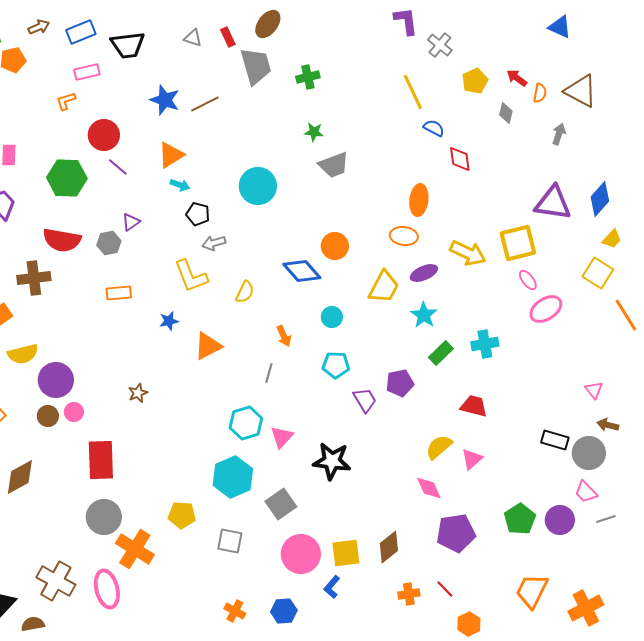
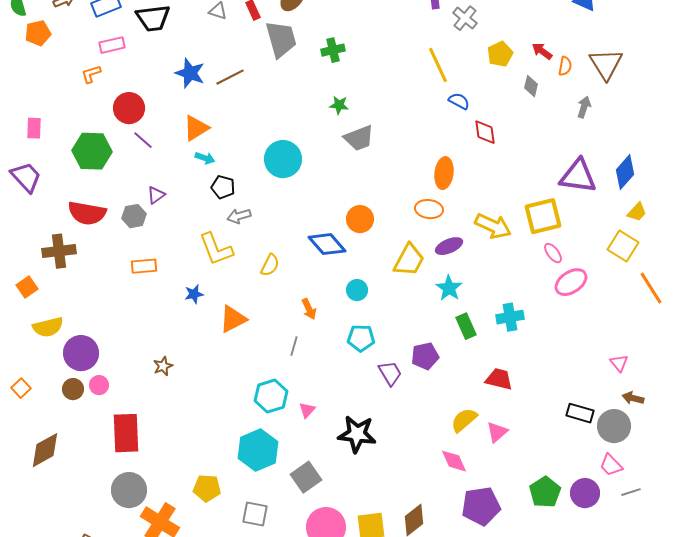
brown triangle: (581, 91) -> (606, 64), turned 30
green rectangle: (441, 353) -> (466, 326), turned -70
pink triangle: (282, 437) -> (307, 410), size x0.7

